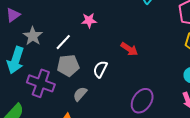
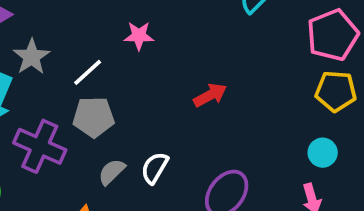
red arrow: (129, 49) -> (210, 95), turned -66
white semicircle: (100, 69) -> (155, 168), moved

